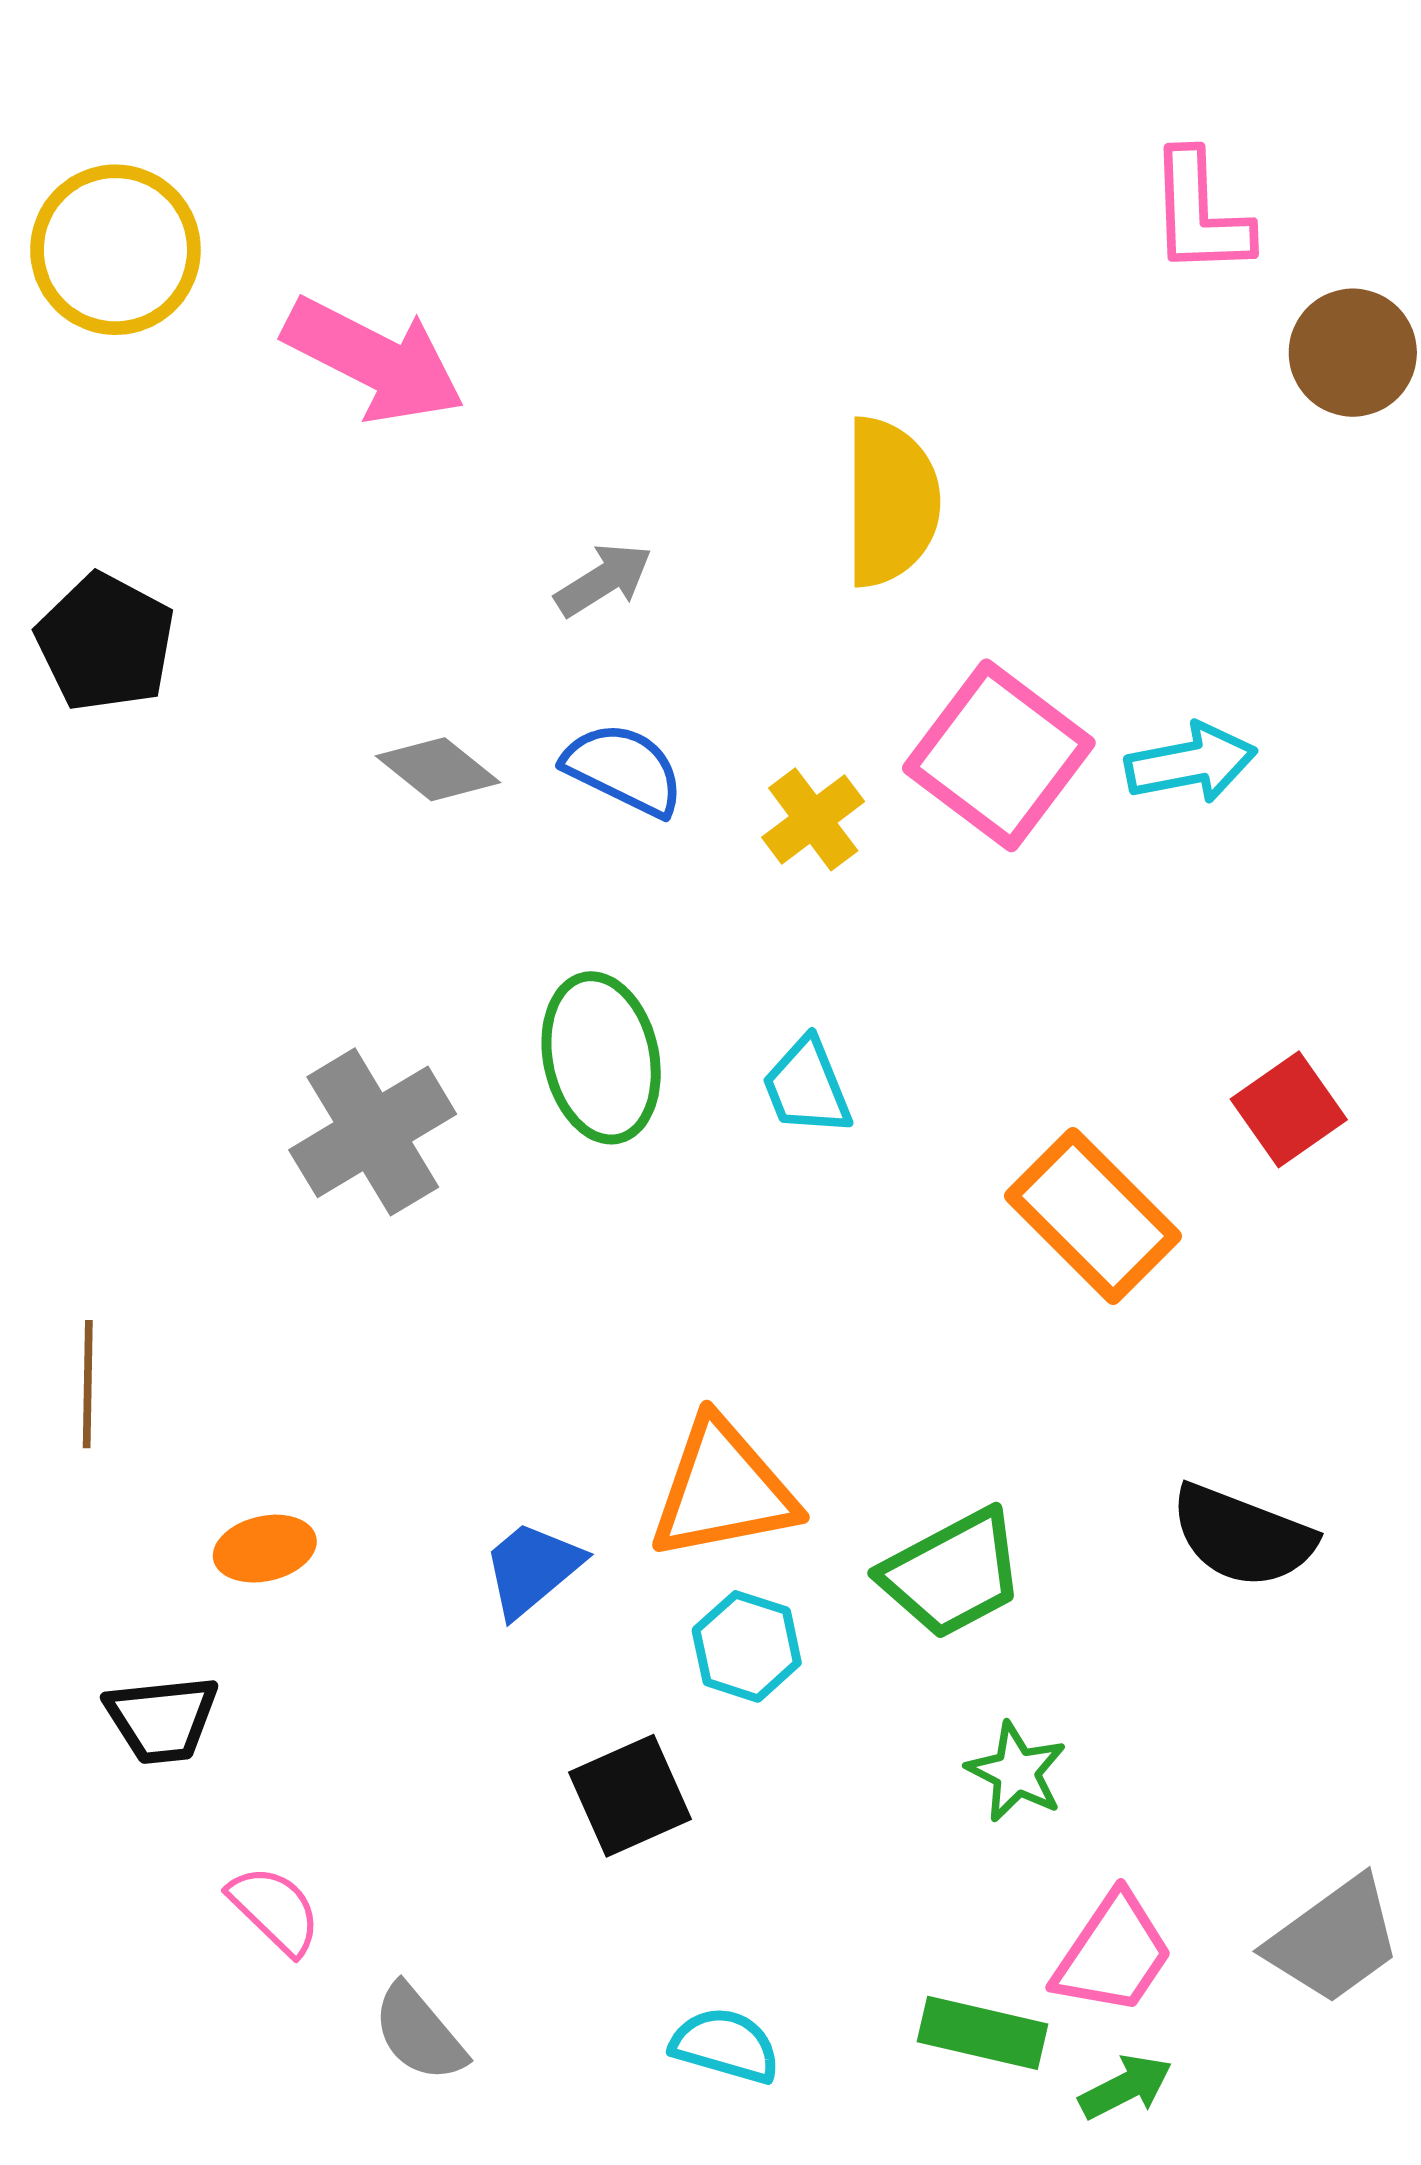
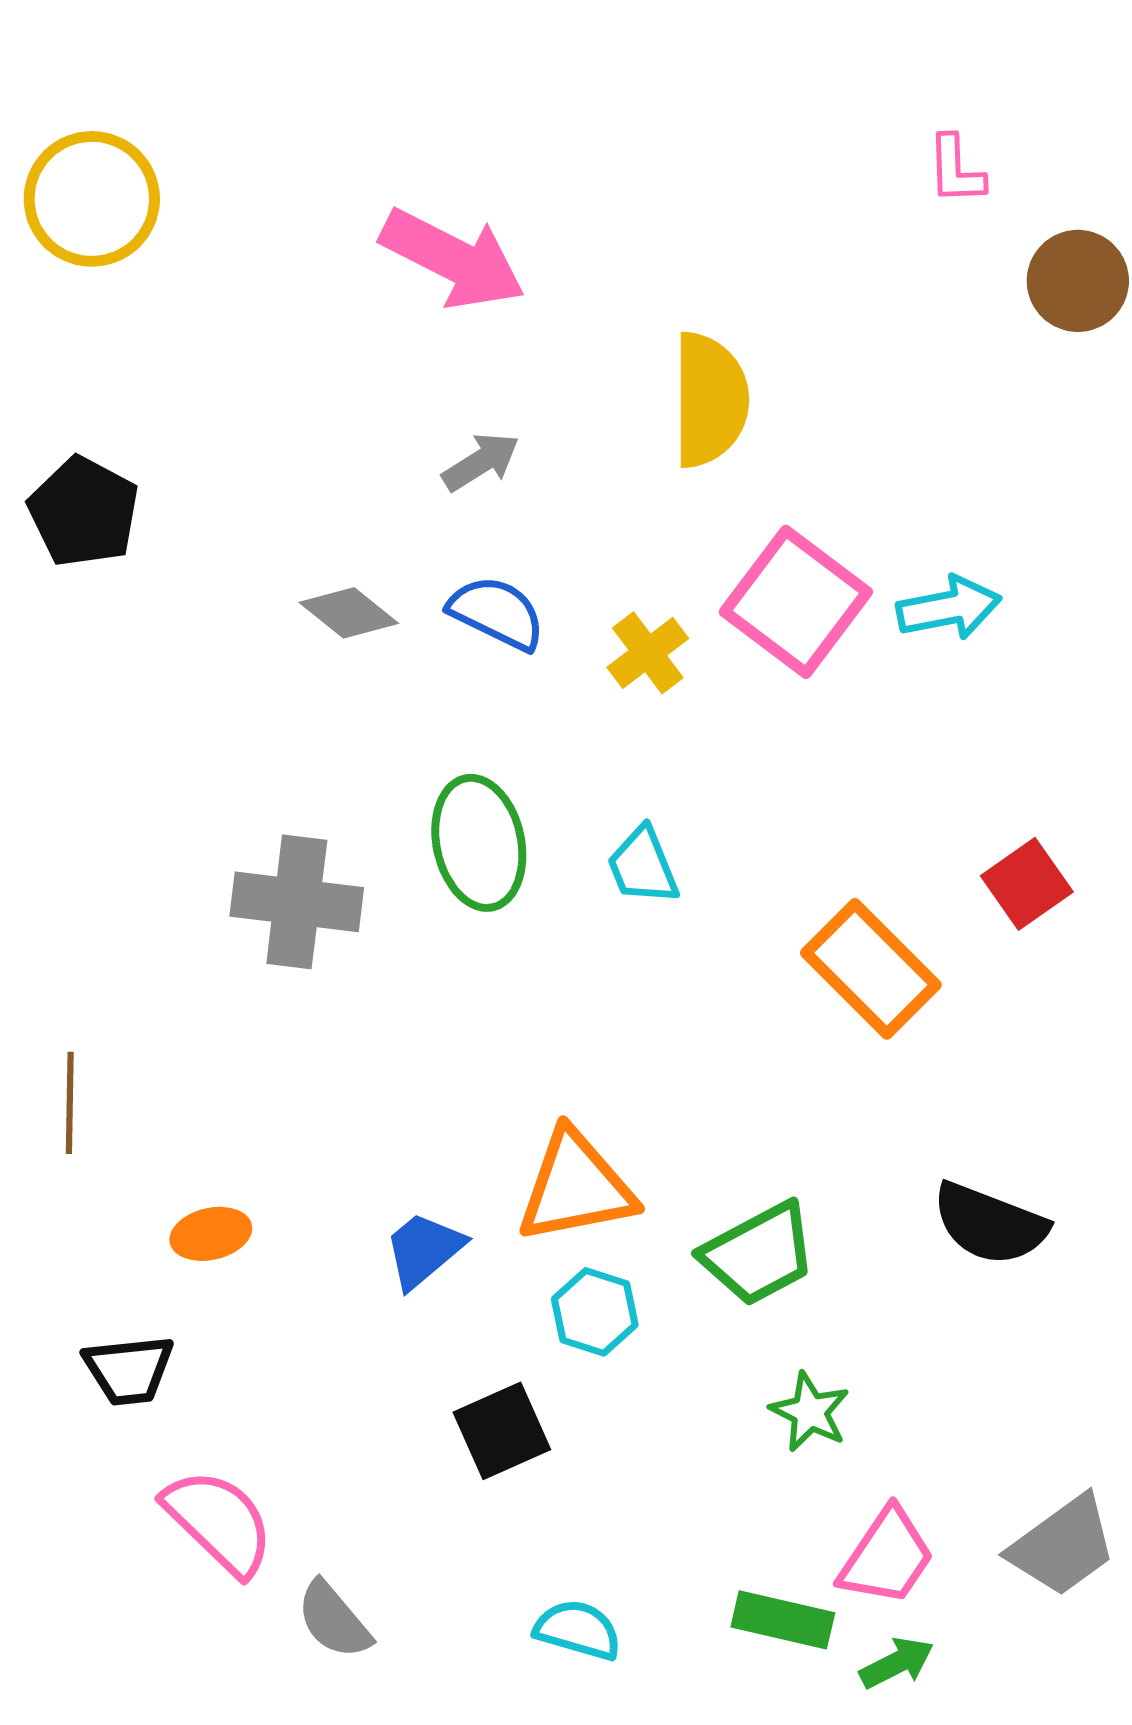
pink L-shape: (1200, 213) -> (956, 170), size x0.7
pink arrow: (374, 360) -> (453, 259), moved
gray cross: (373, 1132) -> (297, 902), turned 38
pink semicircle: (275, 1910) -> (219, 1522), size x1.5

